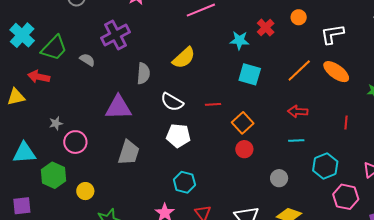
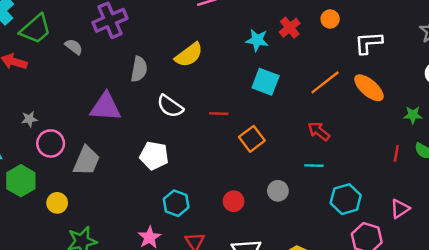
red arrow: (298, 112) -> (319, 131), turned 30
red line: (346, 123) -> (396, 153), moved
white pentagon: (178, 136) -> (154, 156), moved
red circle: (244, 149) -> (234, 201), moved
gray trapezoid: (129, 153) -> (86, 161), moved
gray circle: (279, 178) -> (278, 191), moved

